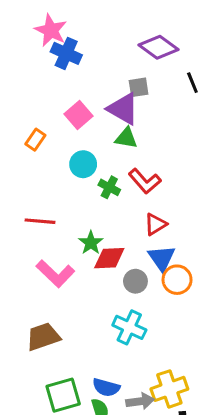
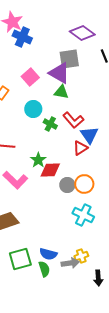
gray square: (139, 87) -> (69, 59), size x1.5
blue triangle: (162, 258) -> (89, 135), moved
orange circle: (177, 280) -> (84, 184), moved
cyan cross: (129, 327) -> (83, 215), moved
yellow cross: (169, 389) -> (81, 256), moved, size x0.6

